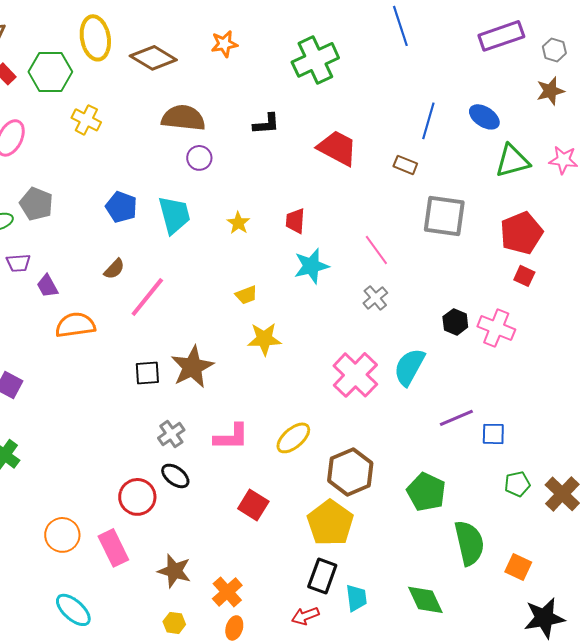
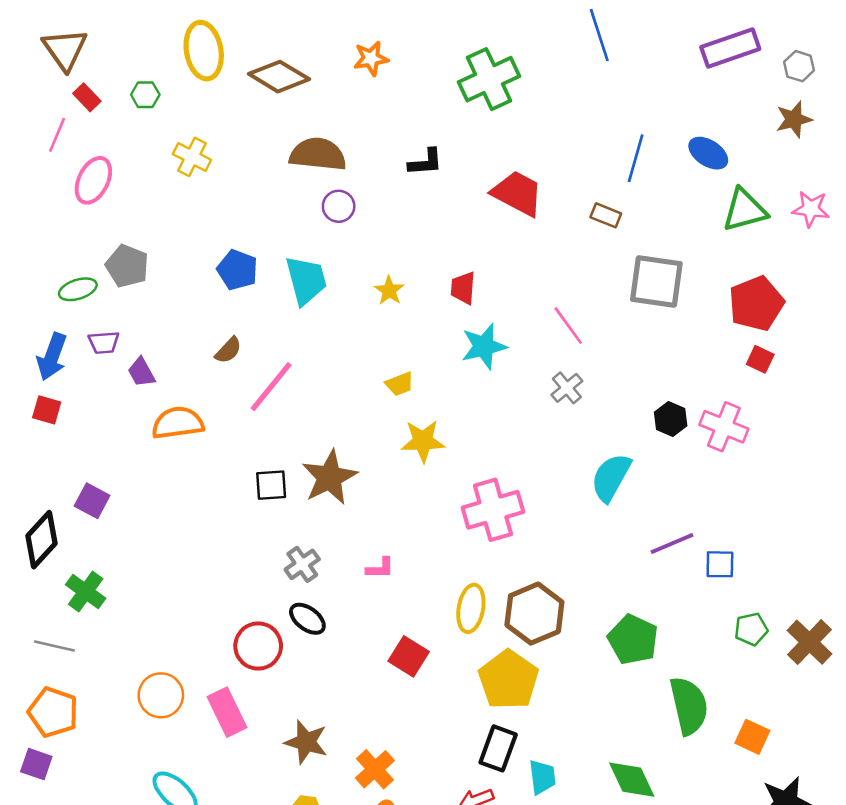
green hexagon: (50, 72) -> (145, 95), size x0.5
pink cross: (355, 375) -> (493, 510), moved, turned 30
pink L-shape: (231, 437) -> (380, 568), size x0.6
yellow ellipse: (293, 438) -> (471, 608), moved, turned -39

